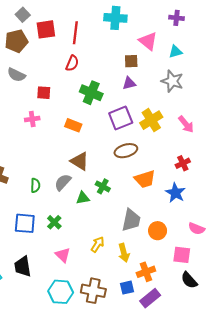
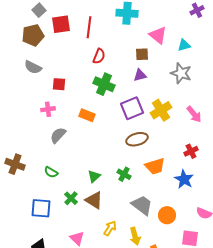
purple cross: (176, 18) -> (197, 10), moved, turned -32
red semicircle: (72, 63) -> (99, 56), moved
brown triangle: (80, 161) -> (94, 200), moved
gray semicircle: (63, 182) -> (58, 135), moved
green semicircle: (35, 185) -> (51, 172), turned 120
green cross: (103, 186) -> (124, 174), moved
green triangle: (83, 198) -> (94, 176), moved, turned -32
gray trapezoid: (131, 220) -> (142, 205), turned -65
green cross: (54, 222) -> (71, 198), moved

